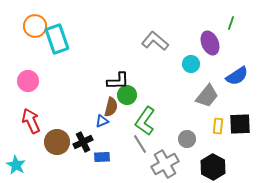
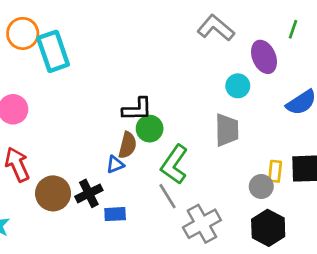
gray L-shape: (155, 41) -> (216, 28), moved
gray trapezoid: (207, 96) -> (227, 130), moved, turned -40
gray circle: (187, 139) -> (261, 186), moved

